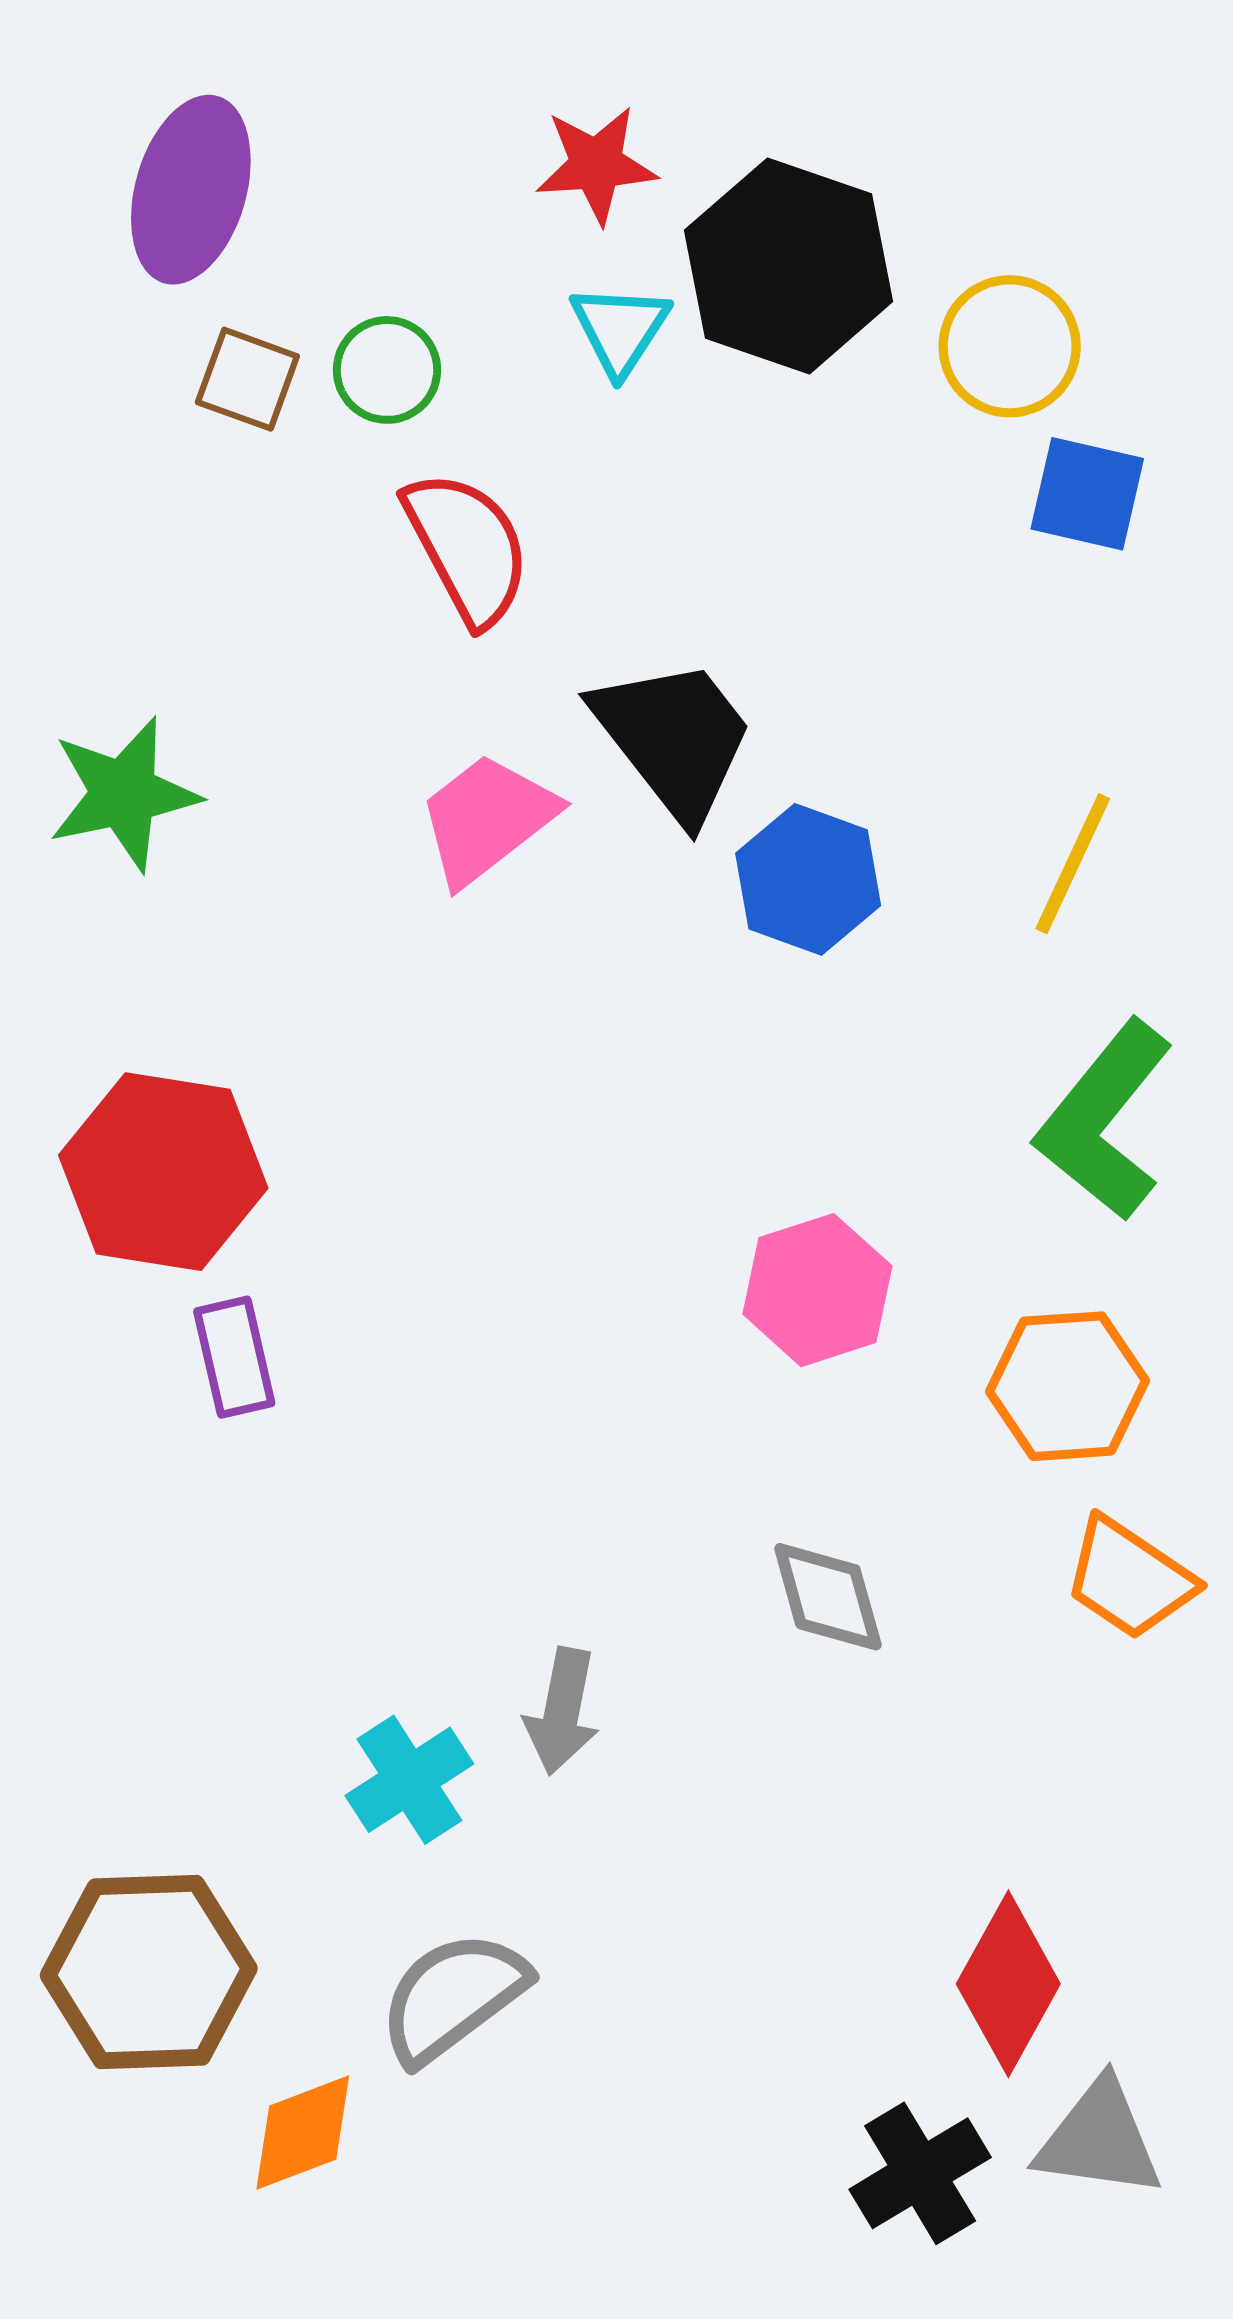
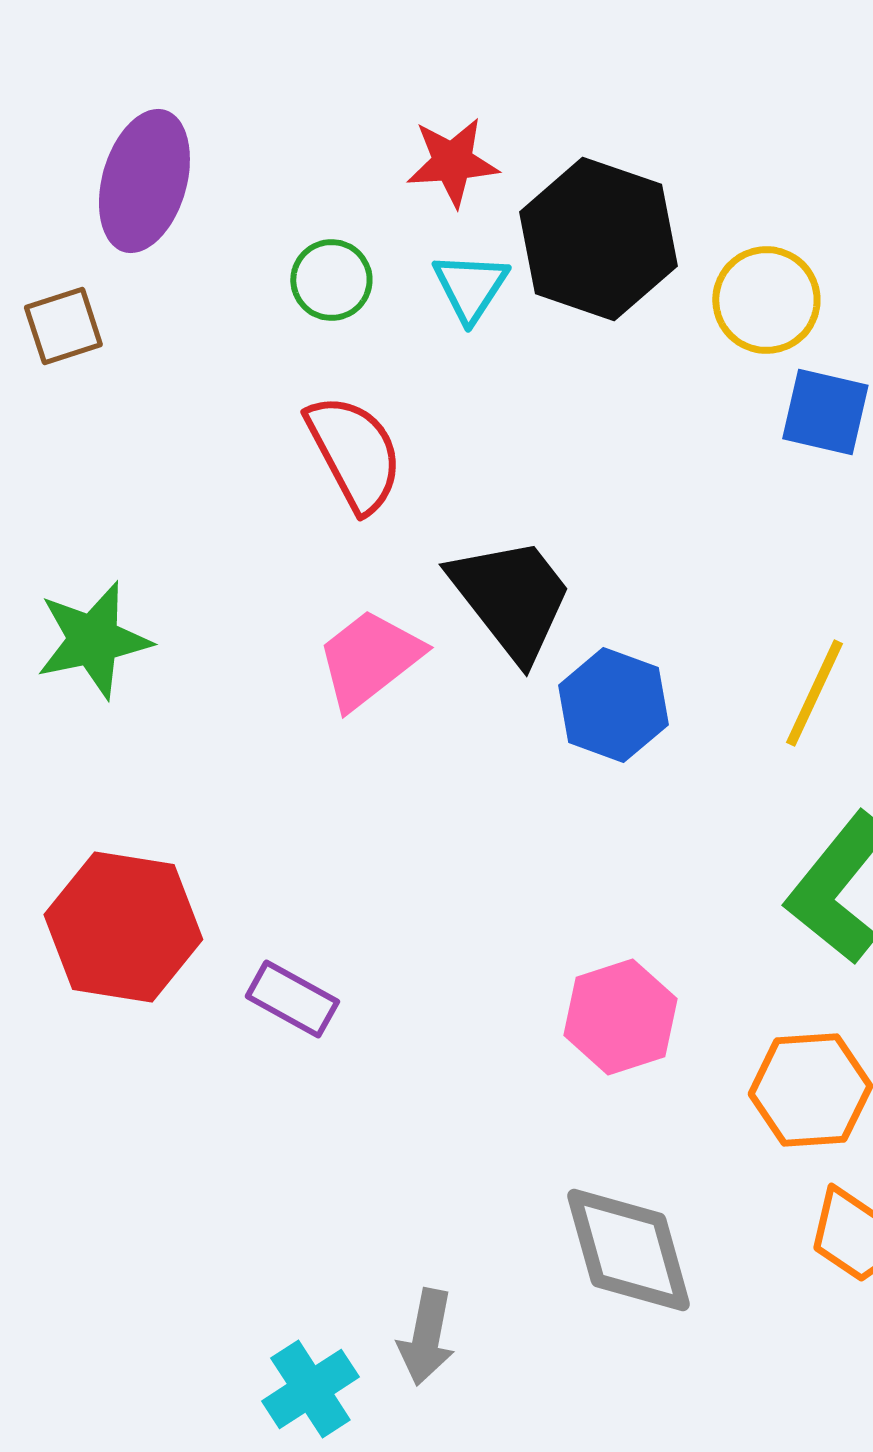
green circle: (387, 370) -> (331, 280), moved
brown square: (247, 379) -> (63, 326), moved, turned -38
purple rectangle: (234, 1357) -> (292, 999), moved, turned -48
gray diamond: (828, 1597) -> (628, 1250), size x1.5

